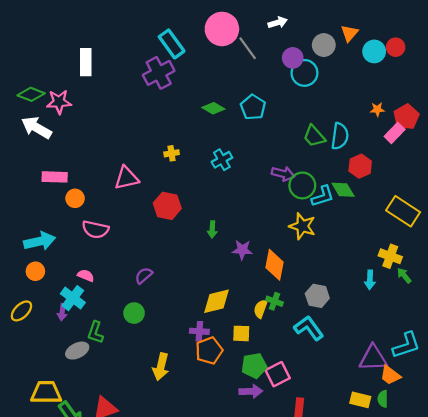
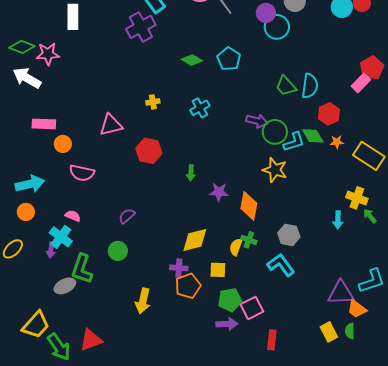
orange star: (377, 109) -> (337, 142), moved
green L-shape: (95, 332) -> (82, 269), size x1.4
yellow trapezoid: (46, 392) -> (36, 325), turned 132
yellow rectangle: (360, 400) -> (329, 332), turned 48

